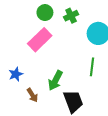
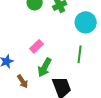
pink rectangle: (40, 40) -> (37, 46), moved, size x0.6

